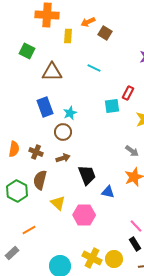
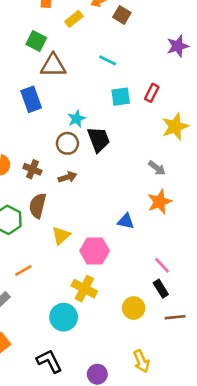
yellow rectangle: (68, 36) -> (74, 19), turned 48
green square: (27, 51) -> (36, 41), moved
cyan square: (112, 106) -> (121, 97), moved
blue rectangle: (45, 107) -> (31, 99), moved
black trapezoid: (87, 175) -> (99, 139), moved
yellow triangle: (58, 203) -> (61, 235), turned 35
yellow cross: (92, 258) -> (84, 289), moved

